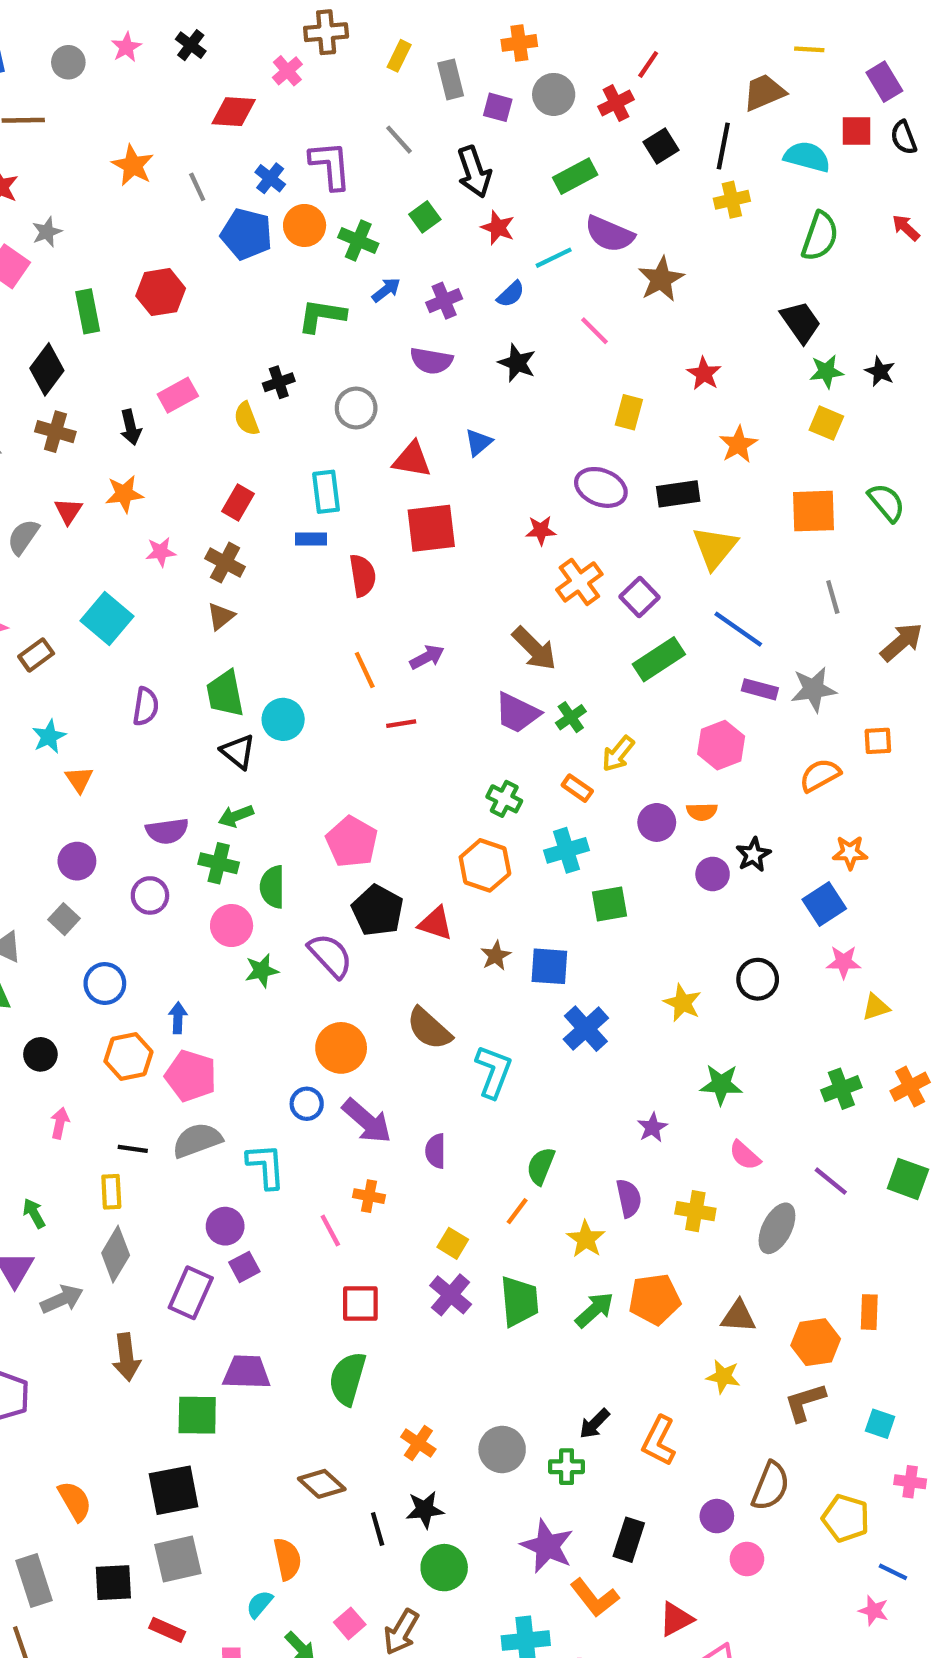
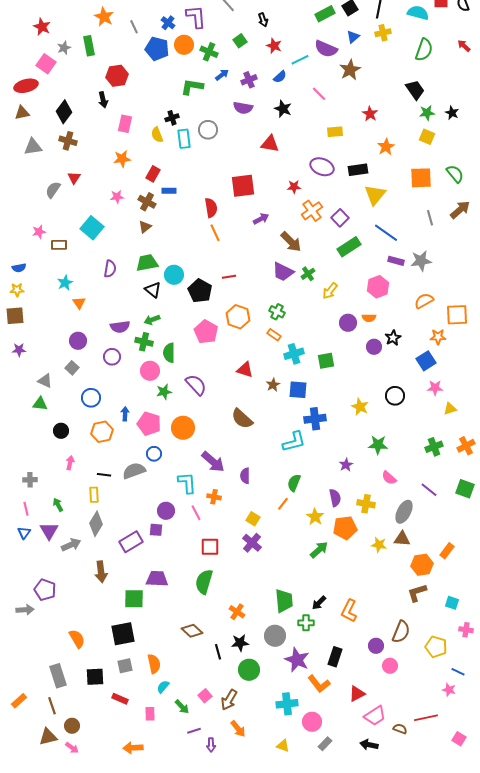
black arrow: (474, 172) -> (263, 20), size x0.6
green rectangle: (575, 176) -> (325, 14), moved
green rectangle: (88, 311) -> (89, 46), moved
pink rectangle: (178, 395) -> (125, 124), turned -48
yellow rectangle: (629, 412) -> (335, 132), turned 70
black arrow: (131, 427) -> (103, 100), moved
blue triangle: (478, 442) -> (353, 37), moved
red triangle: (412, 460) -> (270, 144), moved
cyan rectangle: (326, 492) -> (184, 139), moved
orange star: (124, 494) -> (122, 159), moved
blue rectangle: (311, 539) -> (169, 191), moved
brown arrow: (902, 642) -> (460, 210), moved
brown rectangle: (36, 655) -> (59, 245), turned 35
purple arrow: (427, 657) -> (261, 219), moved
orange line: (365, 670) -> (215, 233), moved
green trapezoid: (225, 694) -> (147, 263), turned 90
orange square: (878, 741) -> (457, 315), moved, size x1.6
orange rectangle: (577, 788) -> (274, 335), moved
cyan cross: (567, 850) -> (294, 354), moved
orange hexagon: (485, 865) -> (238, 317), moved
black pentagon: (378, 910) -> (200, 291), moved
blue cross: (586, 1029) -> (315, 419), turned 35
orange circle: (341, 1048) -> (183, 428), moved
cyan L-shape: (494, 1072) -> (294, 442), moved, turned 55
pink pentagon: (191, 1076) -> (149, 424), moved
blue circle: (307, 1104) -> (154, 454), moved
cyan L-shape: (266, 1166) -> (187, 483), moved
purple circle: (225, 1226) -> (166, 511), moved
purple square: (244, 1267) -> (156, 530), turned 32
purple rectangle: (191, 1293) -> (131, 542), turned 35
orange pentagon: (655, 1299) -> (345, 528), moved
green trapezoid: (519, 1301) -> (284, 601), moved
orange rectangle: (869, 1312) -> (447, 551), turned 35
brown triangle: (738, 1316) -> (402, 539), moved
yellow star: (723, 1376) -> (379, 545), moved
gray circle: (502, 1449) -> (275, 636), moved
gray square: (178, 1559) -> (125, 666), size x0.7
orange semicircle: (287, 1559) -> (154, 664), moved

